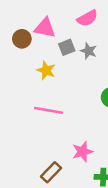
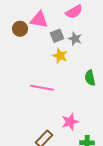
yellow star: (46, 70) -> (60, 56), moved

